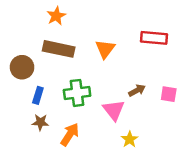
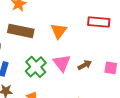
green cross: (77, 93) -> (36, 67), turned -35
pink triangle: (114, 110) -> (62, 63), moved

